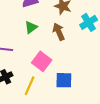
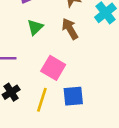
blue square: (64, 80) -> (73, 96), moved

